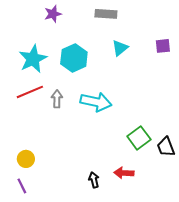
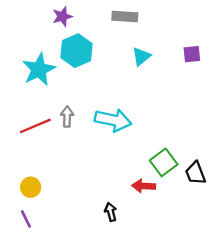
cyan hexagon: (74, 58) -> (77, 51), moved
red line: (30, 92) -> (35, 126), moved
red arrow: (124, 173) -> (144, 186), moved

